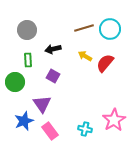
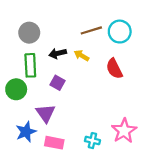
yellow arrow: (85, 56) -> (82, 56), moved
green rectangle: (28, 60) -> (30, 65), size x1.5
red semicircle: (105, 63) -> (114, 69), turned -66
pink rectangle: (50, 131) -> (54, 143), turned -42

